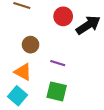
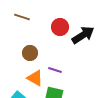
orange triangle: (23, 72) -> (35, 78), moved

